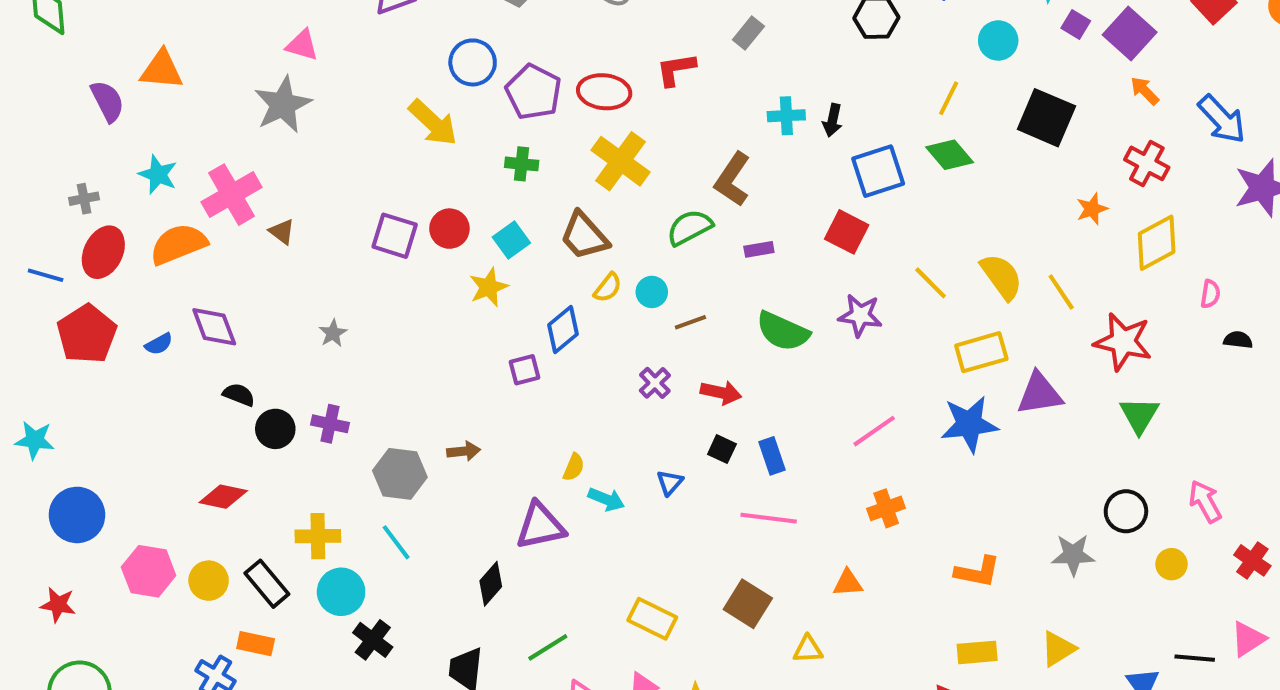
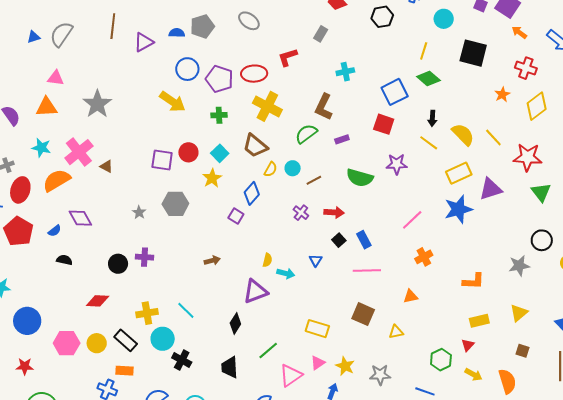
pink triangle: (302, 45) -> (56, 78), moved
orange triangle: (162, 70) -> (46, 107), moved
black arrow: (832, 120) -> (432, 118), moved
purple square: (525, 370) -> (236, 216), turned -35
black semicircle: (239, 395) -> (64, 260), moved
black square: (722, 449) -> (339, 240), turned 32
gray hexagon: (400, 474) -> (175, 204), moved

